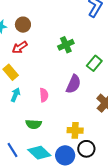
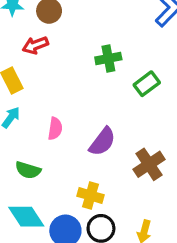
green rectangle: (94, 63) -> (147, 84), moved
purple semicircle: (73, 84) -> (102, 142), moved

